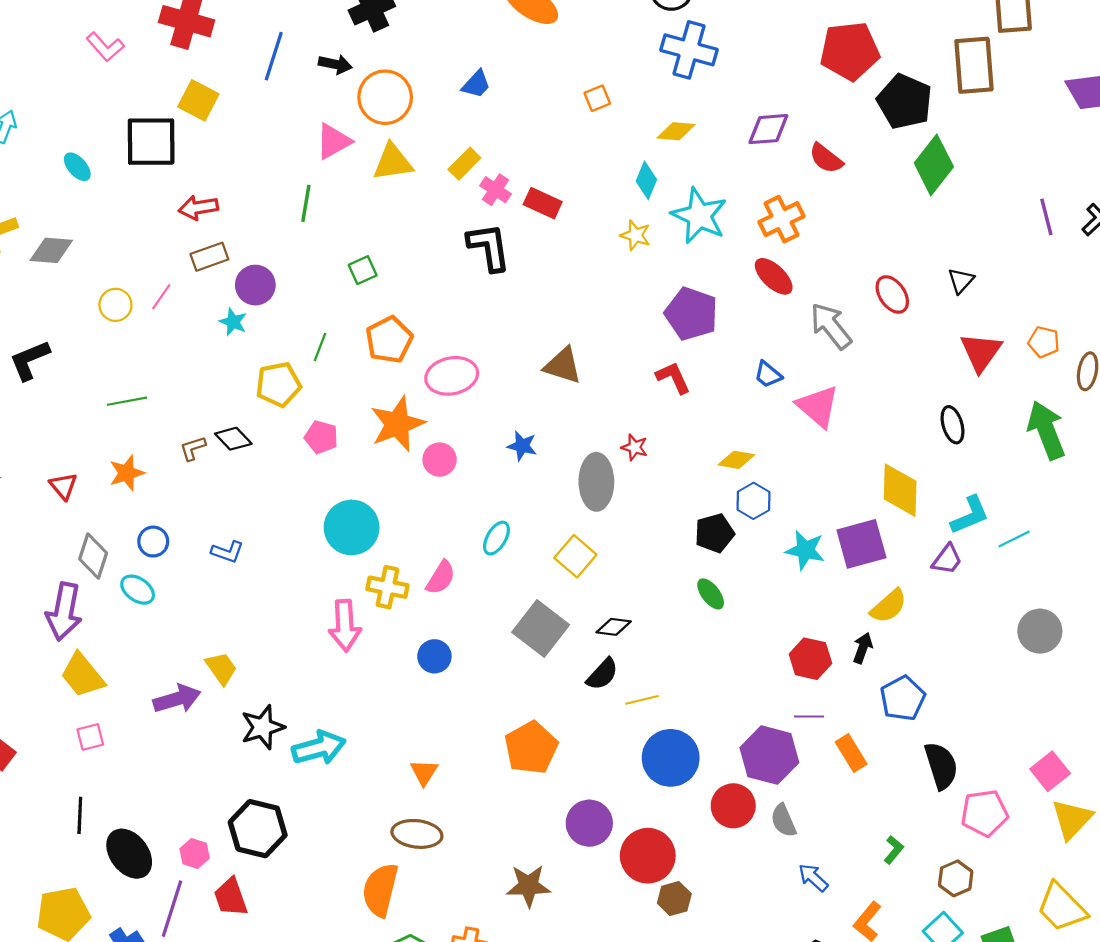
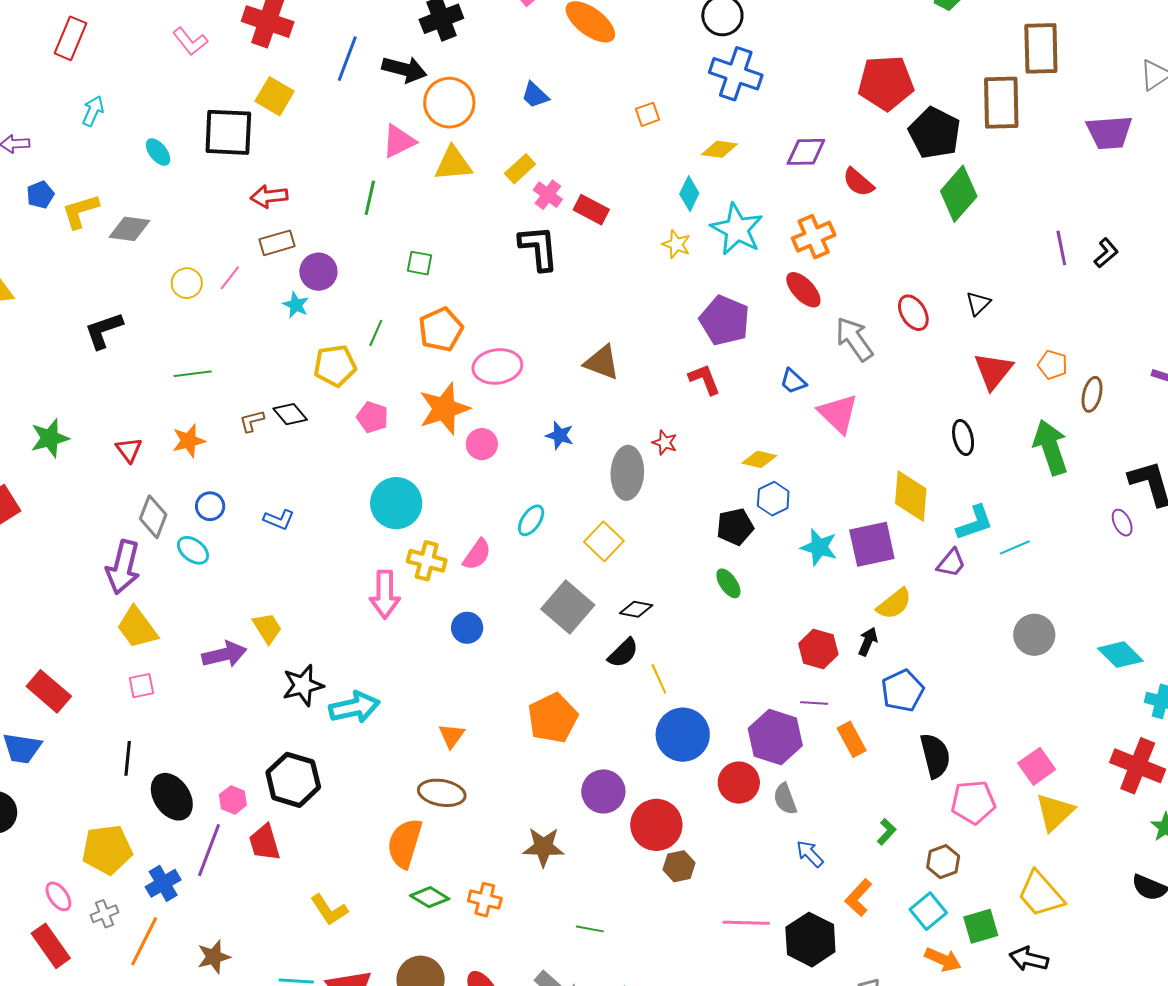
black arrow: (335, 64) -> (404, 69), size x1.4
blue trapezoid: (476, 84) -> (535, 95), turned 88
green square: (363, 270) -> (420, 263), turned 32
yellow line: (642, 700) -> (659, 679), turned 76

